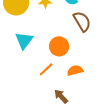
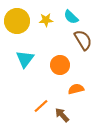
orange line: (46, 69) -> (41, 106), moved

